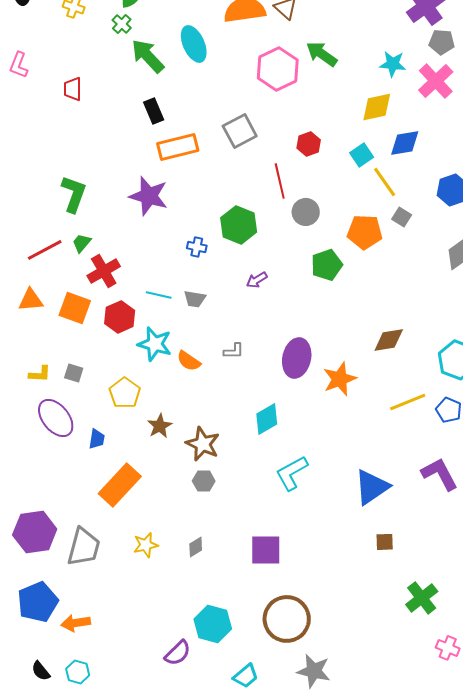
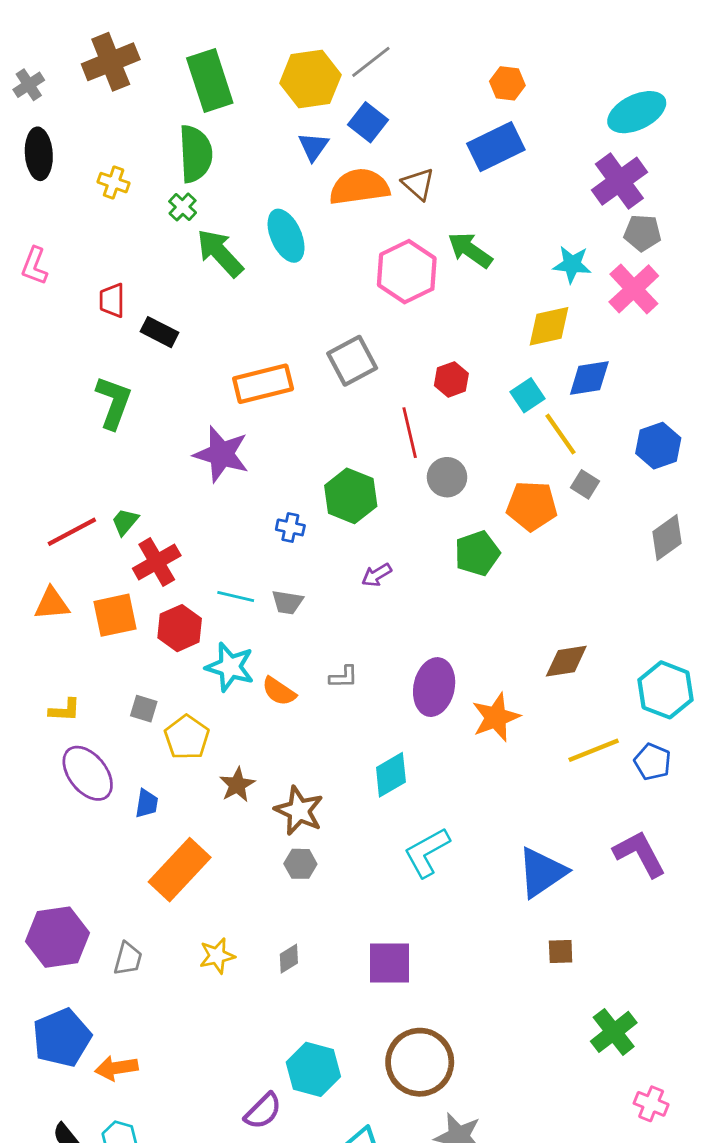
black rectangle: (154, 111) -> (160, 332), moved, turned -40
green L-shape: (74, 194) -> (114, 402), moved
orange square: (75, 308) -> (115, 615), turned -32
gray square: (74, 373) -> (144, 709), moved
gray trapezoid: (84, 547) -> (128, 959), size x0.6

